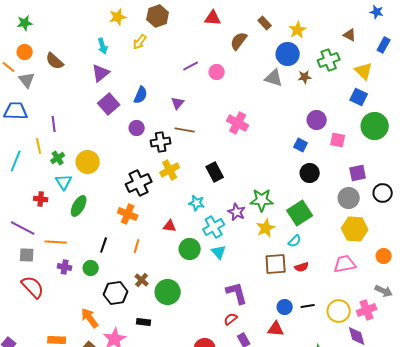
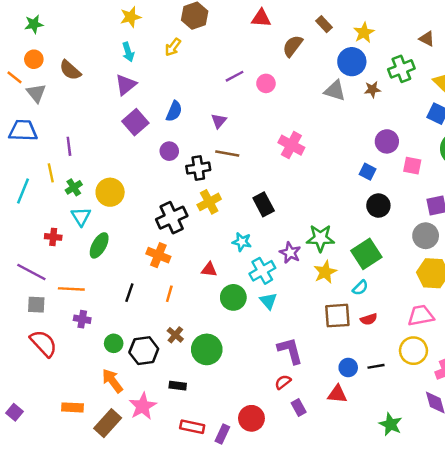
yellow star: (118, 17) -> (131, 17), moved
green circle: (91, 268) -> (114, 343), moved
yellow circle: (339, 311) -> (413, 351), moved

